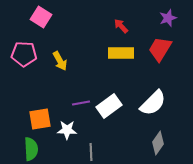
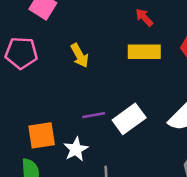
yellow arrow: (60, 61) -> (80, 55), moved
white star: (67, 130) -> (76, 149), turned -30

